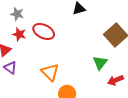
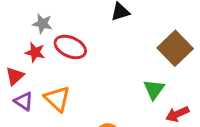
gray star: (17, 14) -> (42, 24), moved
orange triangle: (50, 72) -> (57, 99), moved

